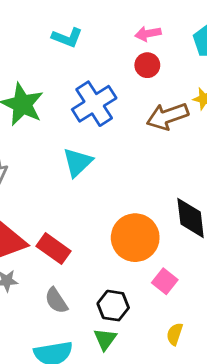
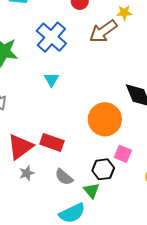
cyan triangle: (78, 162) -> (51, 80), size x0.7
pink square: (165, 281) -> (123, 154), moved
green triangle: (105, 339) -> (92, 191), moved

